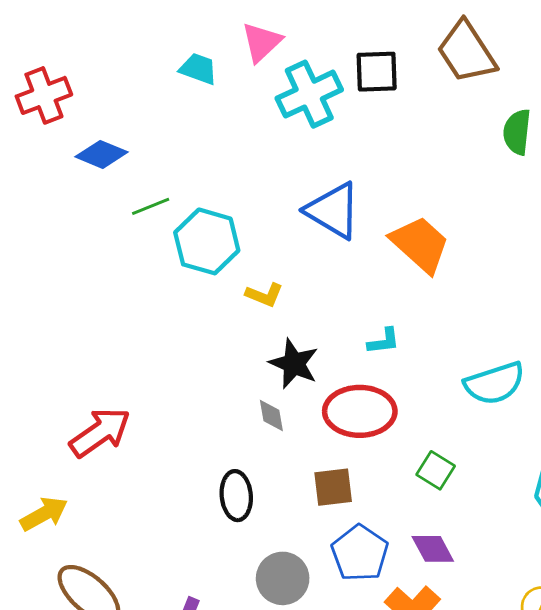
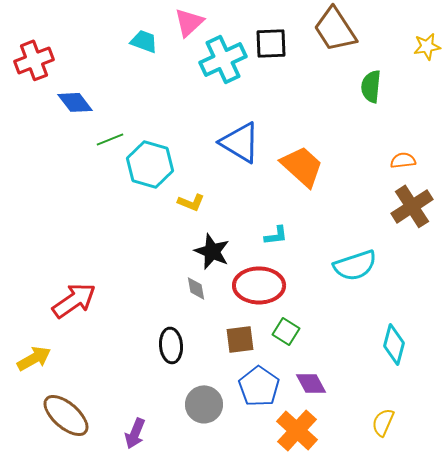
blue diamond: (101, 154) -> (75, 102), turned 30
green square: (436, 470) -> (286, 331), moved

